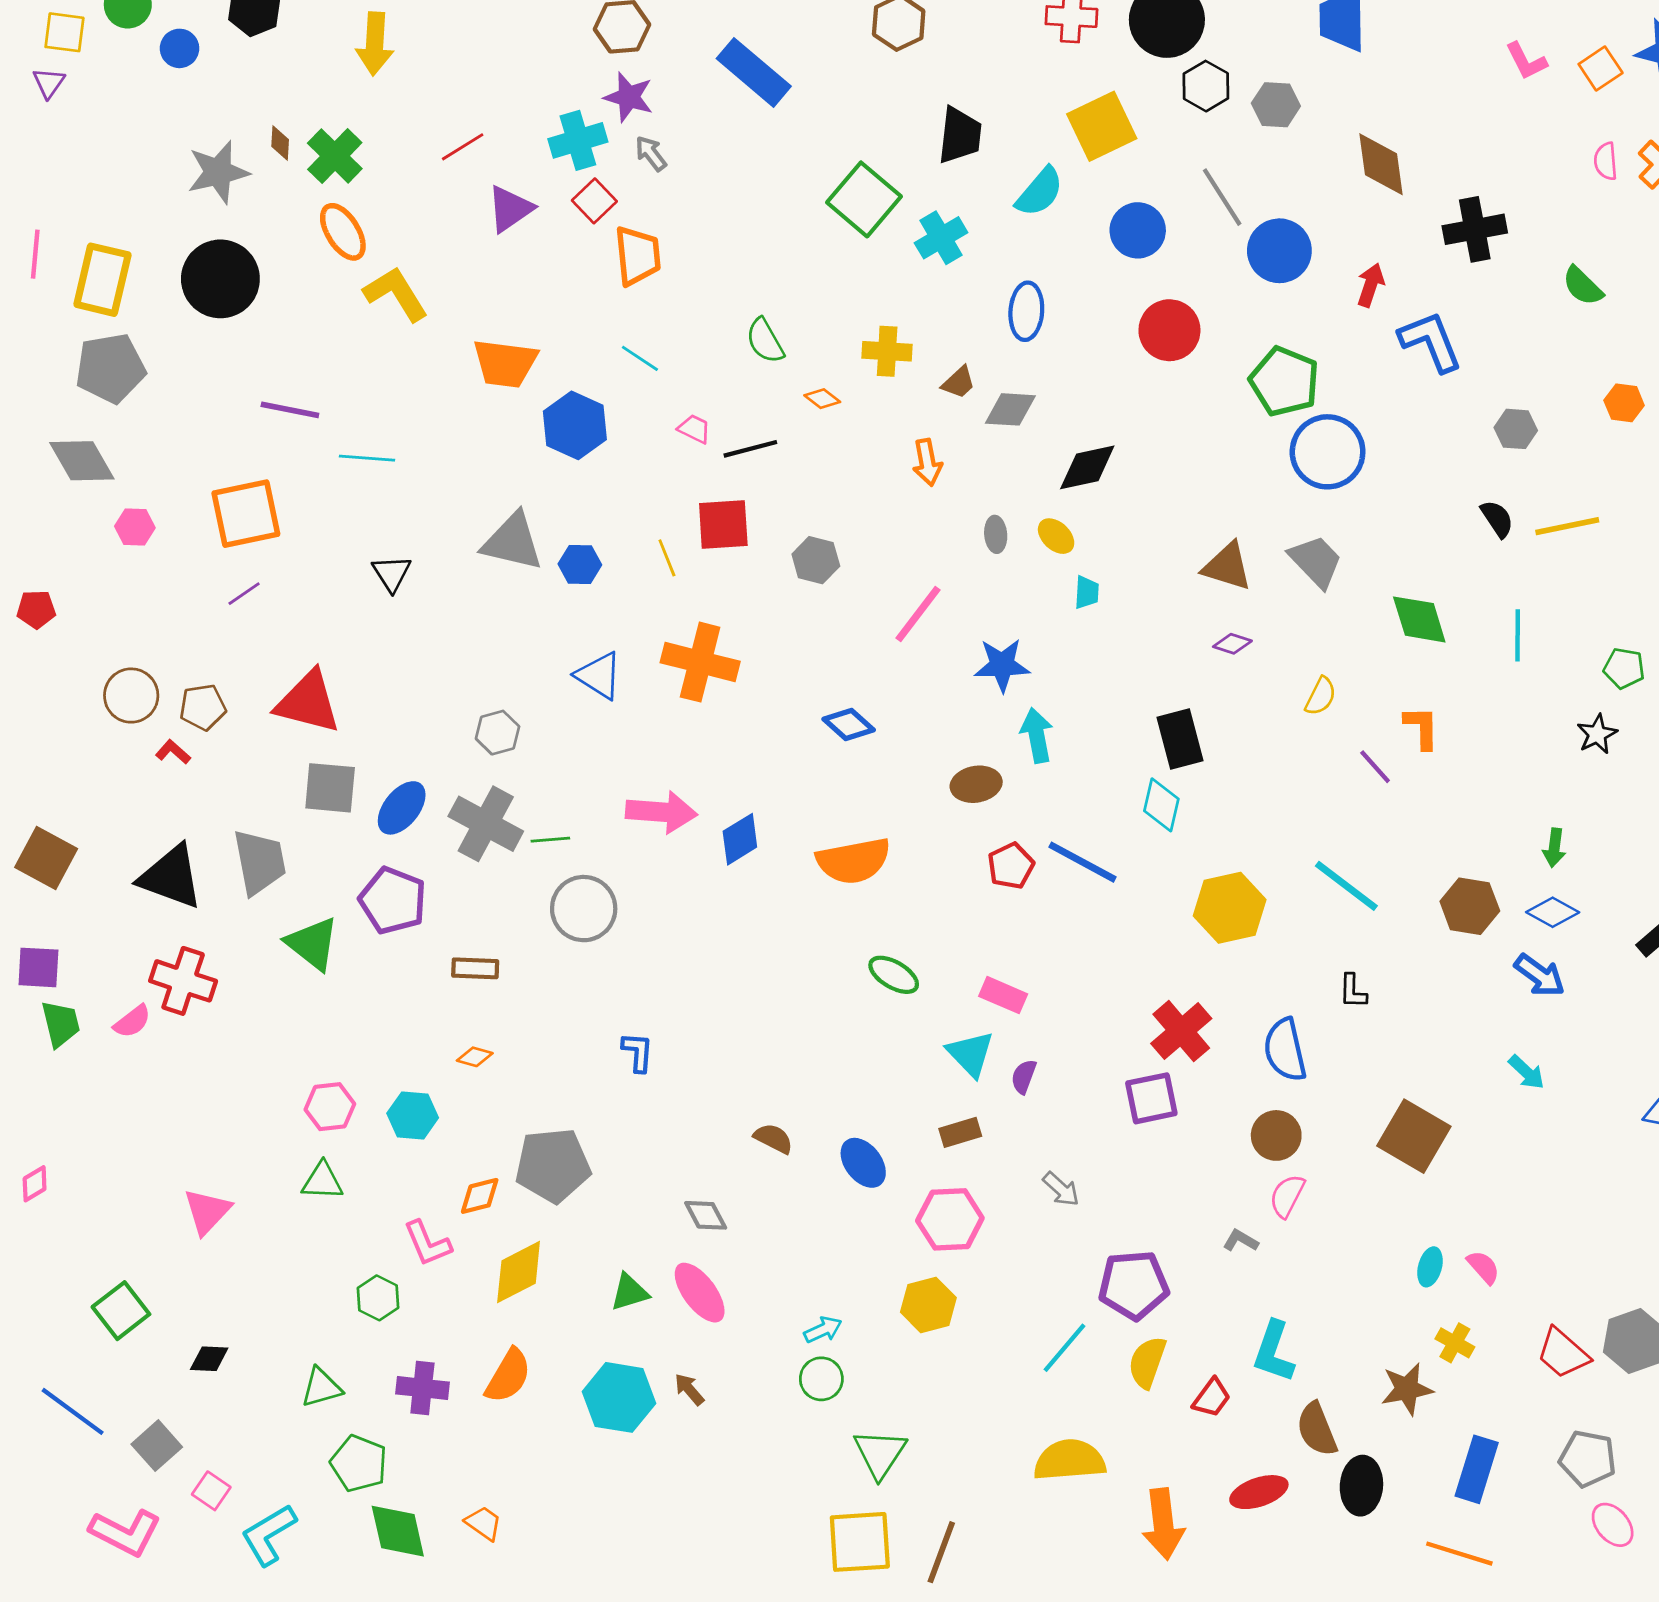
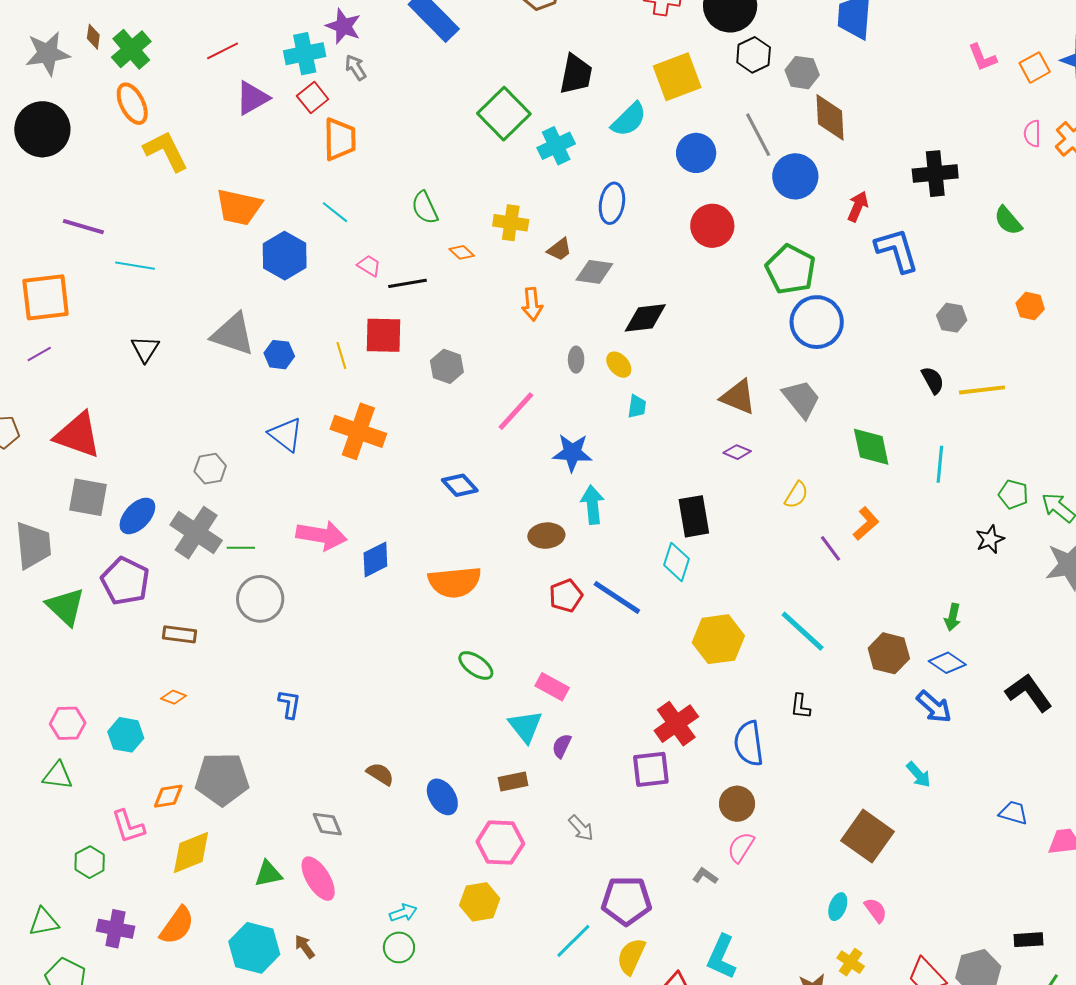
brown diamond: (1381, 164) -> (830, 117), moved
orange L-shape: (1422, 728) -> (866, 524), turned 44
brown square: (1414, 1136) -> (868, 836), moved

